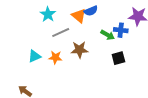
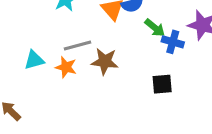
gray line: (61, 33) -> (78, 46), moved
green arrow: (108, 35) -> (155, 28), moved

